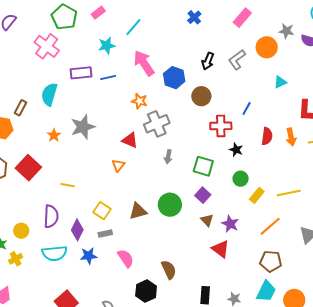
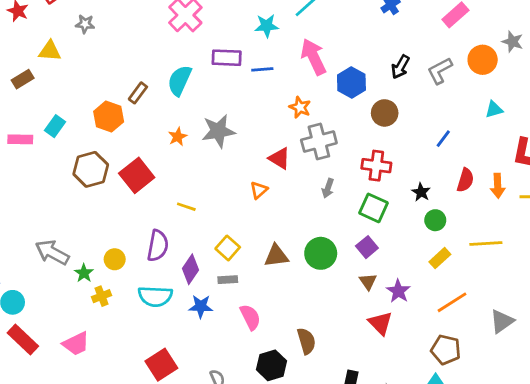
red cross: (221, 126) -> (376, 166), moved
green circle: (241, 179) -> (435, 220), moved
yellow line: (289, 193) -> (486, 243), moved

